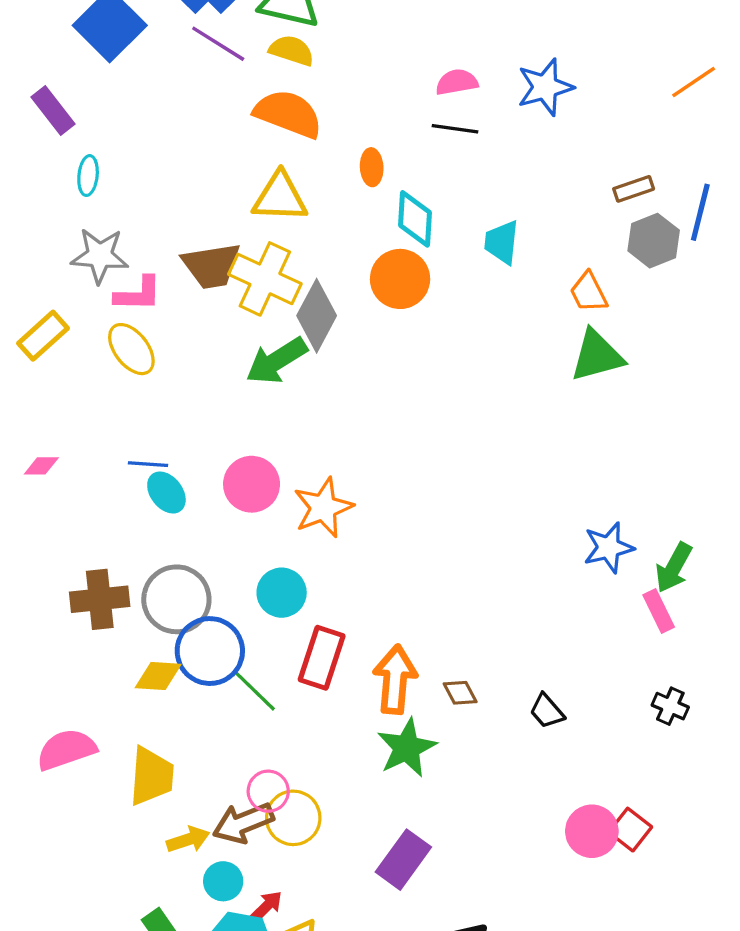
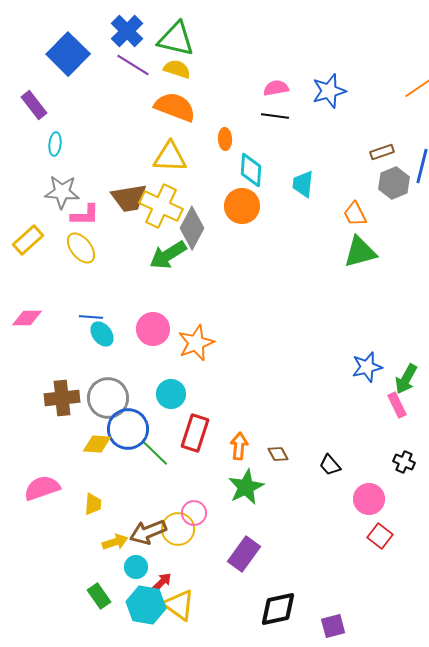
pink diamond: (41, 466) -> (27, 318), size x1.4
orange arrow: (395, 679) -> (239, 446), size x0.7
yellow trapezoid: (151, 776) -> (93, 504), size x0.6
pink circle: (268, 791) -> (194, 513), moved
pink circle: (592, 831) -> (369, 499), moved

